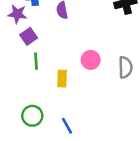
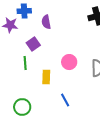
purple square: (29, 36) -> (33, 44), moved
blue line: (67, 126) -> (65, 100), moved

